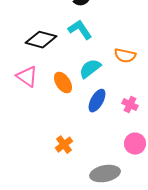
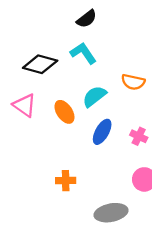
orange cross: (64, 145) -> (66, 181), turned 36

